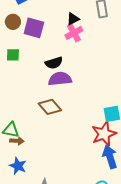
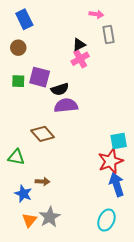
purple square: (34, 28) -> (40, 77), moved
brown diamond: (50, 107) -> (43, 134), moved
brown arrow: (17, 141) -> (43, 182), moved

